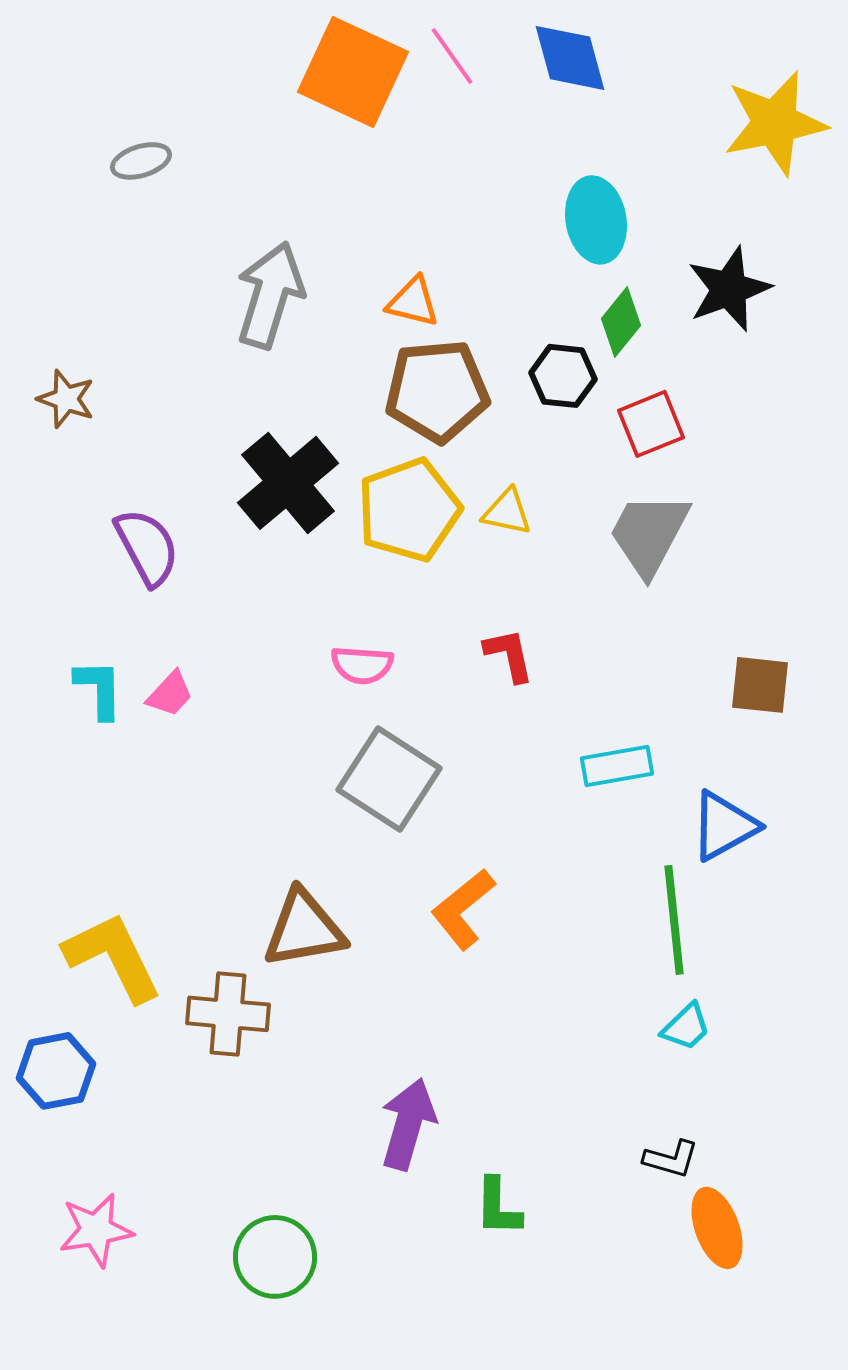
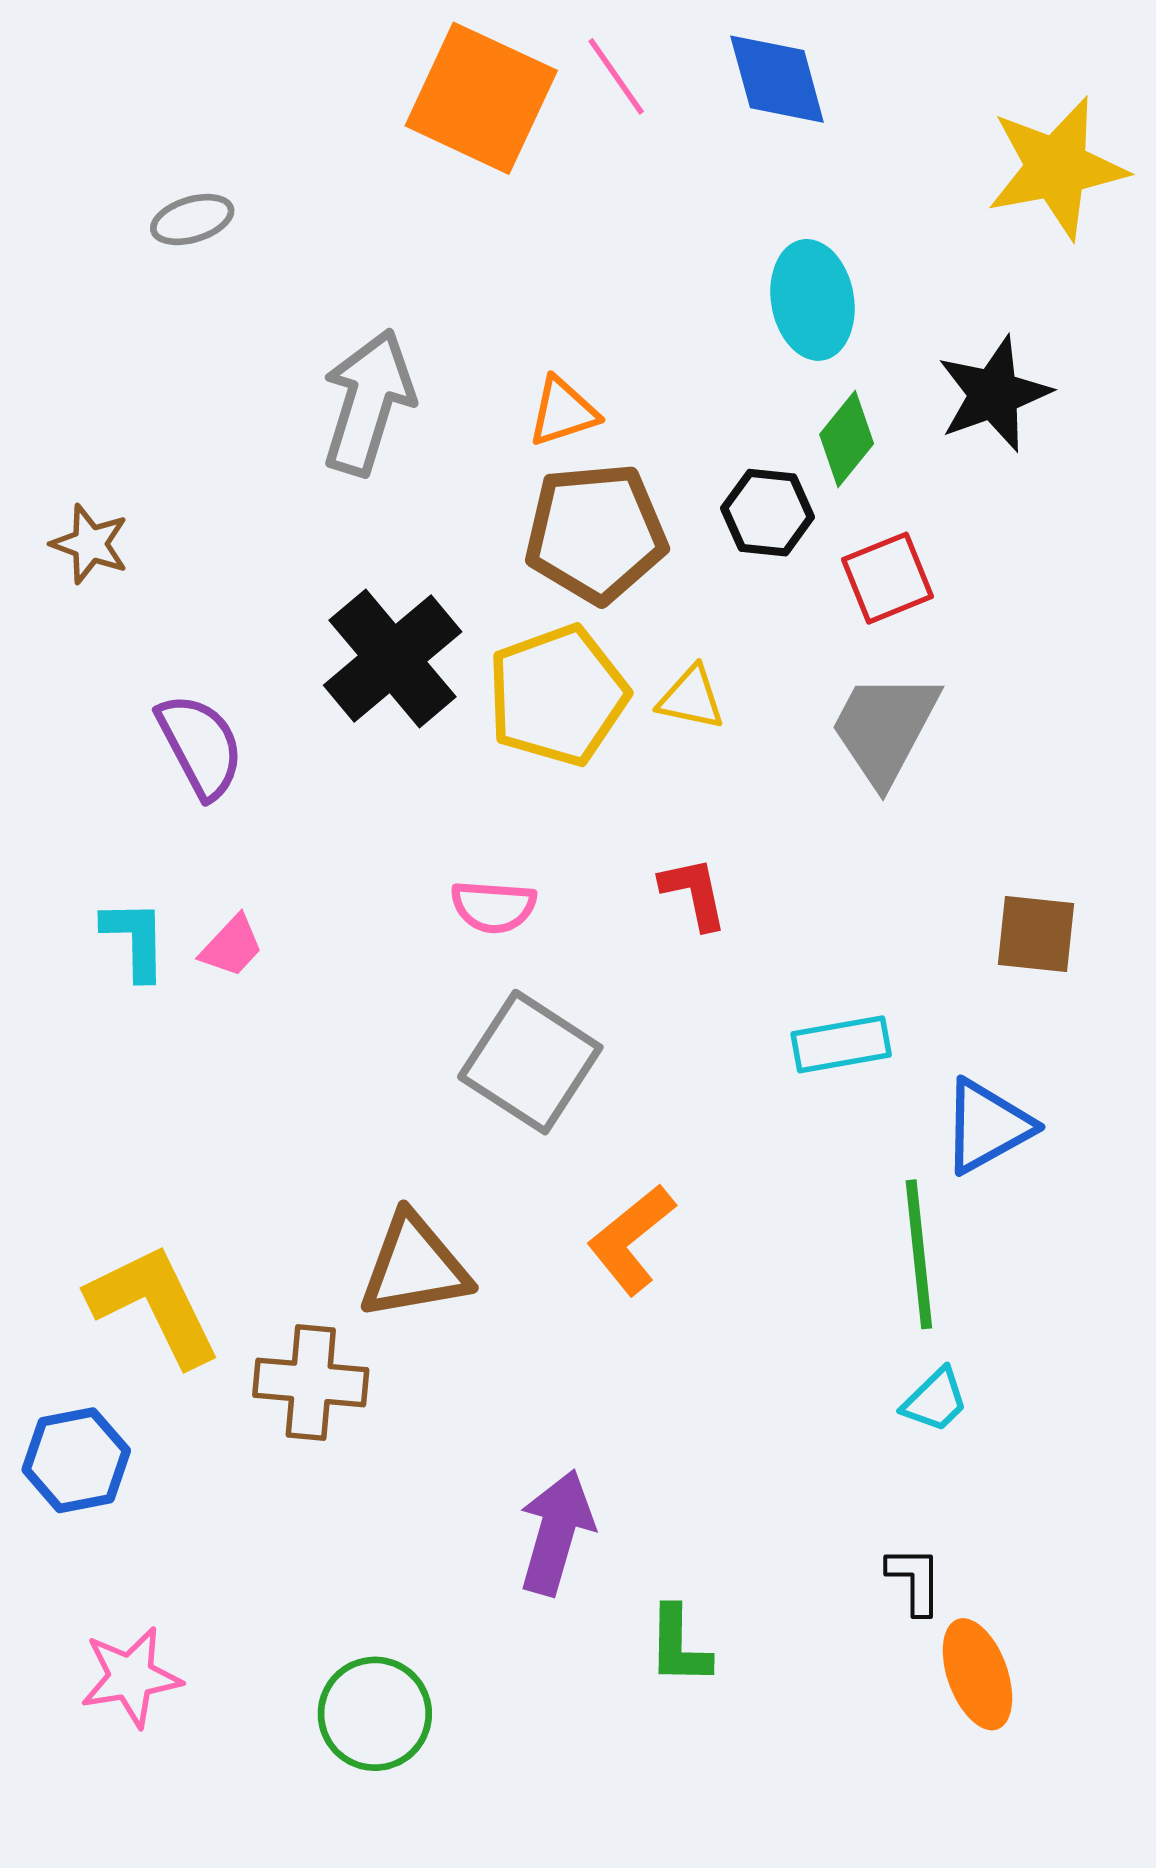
orange triangle: (413, 302) -> (563, 412), turned -32
black L-shape: (671, 1159) -> (915, 1580), turned -106

